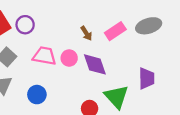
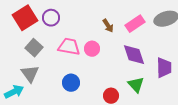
purple diamond: (95, 64) -> (134, 55), moved
blue circle: (37, 95) -> (71, 83), moved
green triangle: (116, 97) -> (136, 85), size x0.7

